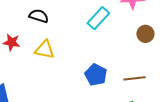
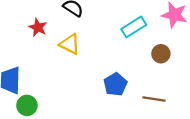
brown circle: (145, 34) -> (161, 54), moved

